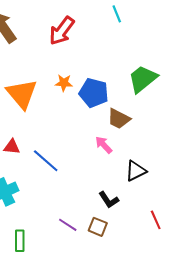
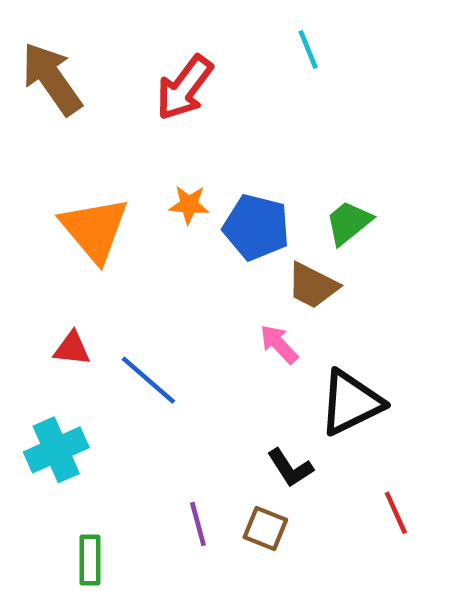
green trapezoid: (143, 79) -> (349, 223), moved, size x0.7
black triangle: (136, 171) -> (351, 403), size x1.4
purple line: (68, 225) -> (198, 524), turned 42

